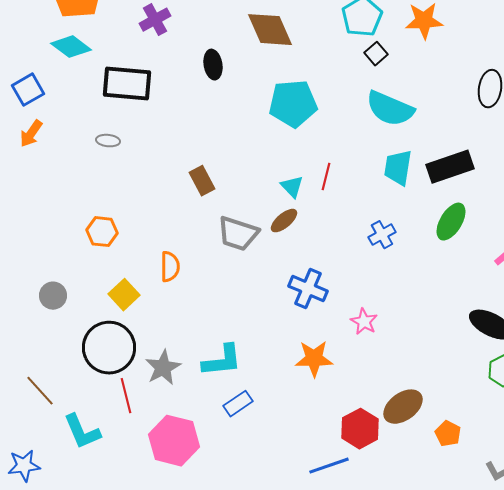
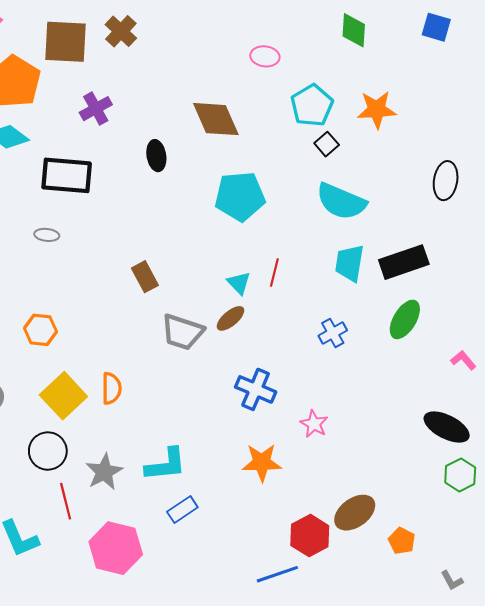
orange semicircle: (170, 267) -> (111, 388), moved
yellow square: (124, 295) -> (63, 396), size x1.4
black circle: (109, 348) -> (48, 451), size x0.7

